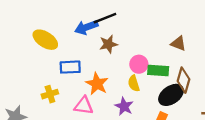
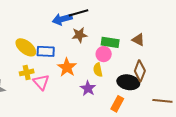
yellow ellipse: (45, 40) -> (26, 47), moved
green rectangle: (158, 71) -> (110, 42), moved
black ellipse: (171, 95) -> (128, 82), turned 40
pink triangle: (84, 106) -> (41, 82), moved, turned 36

